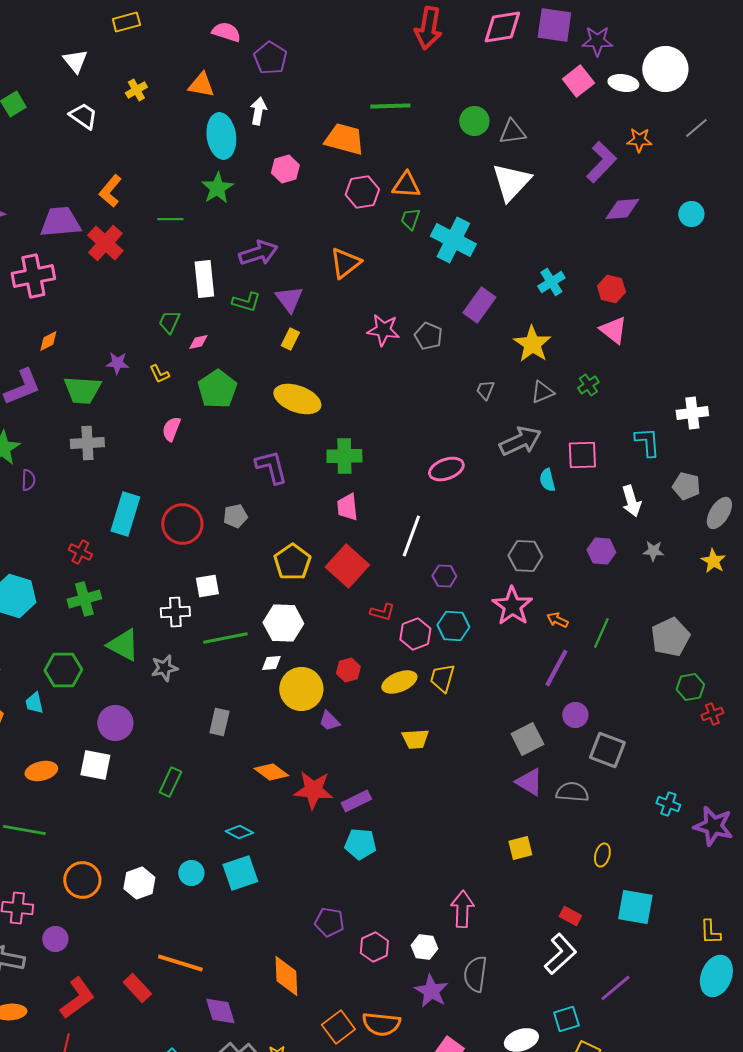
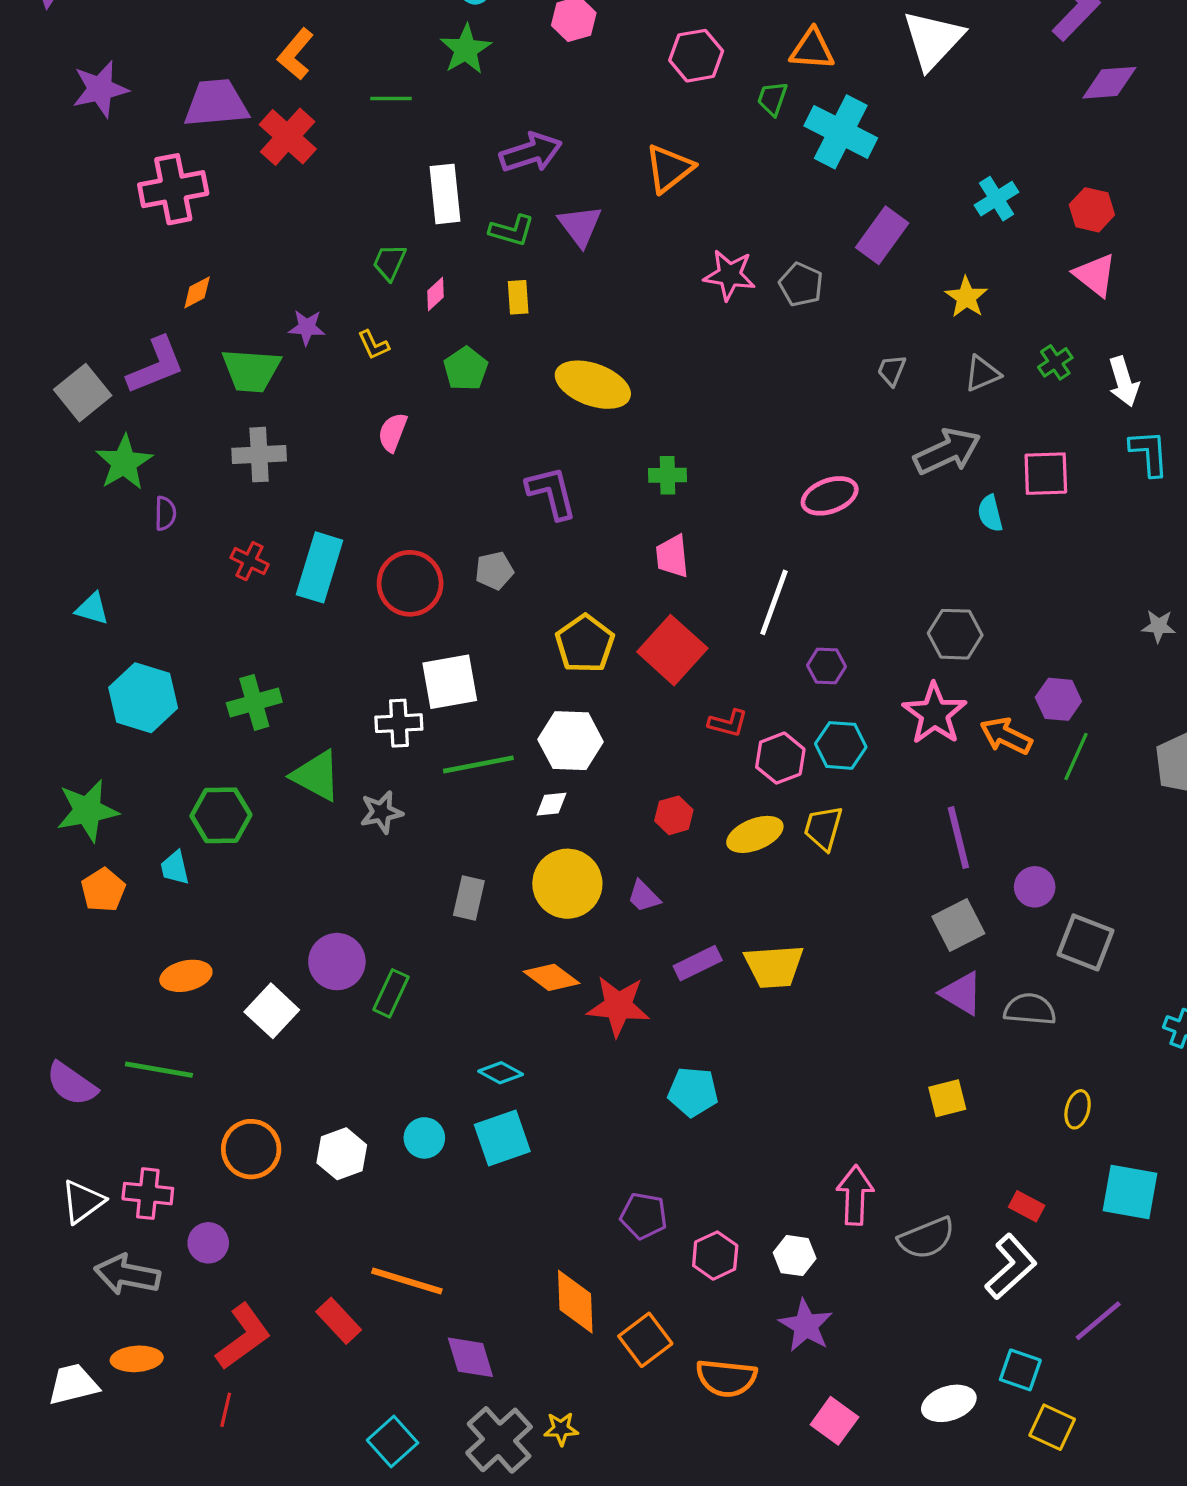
orange triangle: (406, 185) -> (812, 49), moved
yellow rectangle: (290, 339) -> (518, 297), moved, turned -30
pink diamond: (198, 342) -> (435, 294), turned -30
yellow star: (532, 344) -> (966, 297), size x0.7
green pentagon: (217, 389) -> (466, 369), size x0.7
green cross: (344, 456) -> (668, 475), size x0.7
white arrow: (631, 501) -> (1124, 381), moved
purple hexagon: (601, 551) -> (1058, 699), moved
red cross: (80, 552) -> (250, 561), moved
white square: (207, 586) -> (450, 682), size x1.5
orange arrow: (557, 620) -> (1006, 736), size x1.5
purple line: (556, 668) -> (958, 838), moved, turned -42
yellow circle: (301, 689) -> (567, 884), moved
purple circle: (115, 723) -> (337, 962), moved
yellow trapezoid: (415, 739) -> (774, 966), moved, size x1.4
white square: (95, 765) -> (272, 1011), moved, turned 32
purple rectangle: (356, 801) -> (698, 963), moved
gray semicircle: (475, 974) -> (927, 1238), moved, turned -120
cyan square: (566, 1019) -> (1020, 1370), turned 36
orange square: (338, 1027) -> (645, 1340), moved

